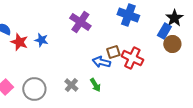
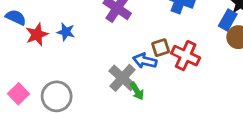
red star: (19, 42) -> (37, 34), turned 30
gray cross: (71, 85) -> (122, 78), moved, size x1.5

